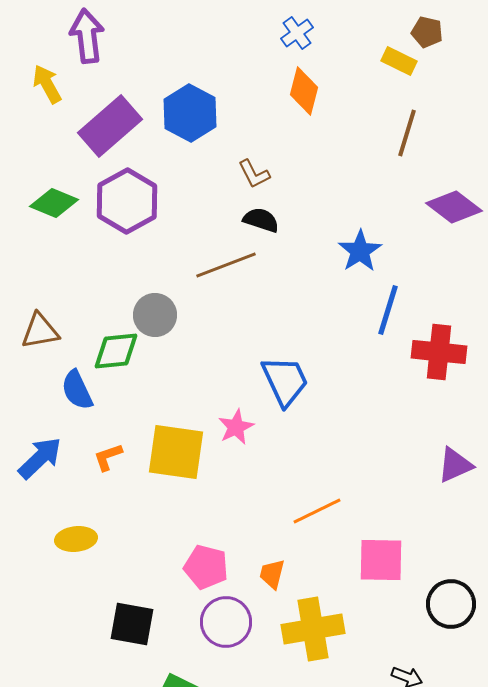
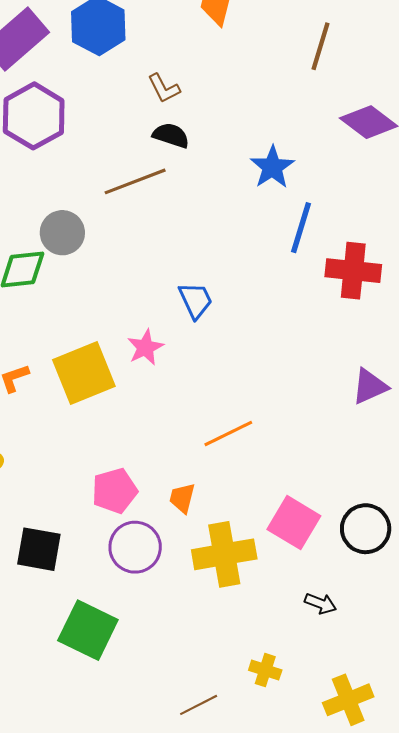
blue trapezoid: (285, 381) -> (196, 300), size x0.7
yellow square: (176, 452) -> (84, 373), turned -30
pink square: (381, 560) -> (294, 523), moved, turned 30
pink pentagon: (206, 567) -> (115, 491), turned -30

